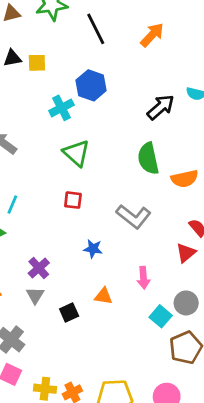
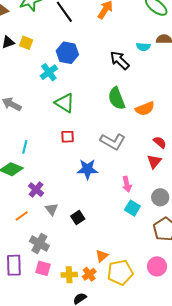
yellow square: (37, 63) -> (26, 43), turned 32
black arrow: (161, 107) -> (120, 60), turned -85
blue star: (93, 249) -> (87, 169), size x1.5
purple cross: (39, 268) -> (36, 190), moved
orange triangle: (103, 296) -> (102, 256), moved, turned -40
cyan square: (161, 316) -> (132, 208), moved

